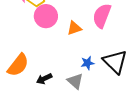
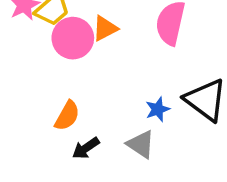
orange triangle: (74, 28) -> (105, 28), moved
orange semicircle: (18, 65) -> (67, 116), moved, size x0.7

